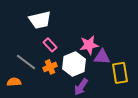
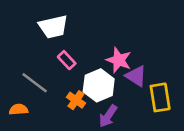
pink star: (89, 45) -> (119, 60), turned 30
purple triangle: (102, 57) -> (136, 76), turned 30
orange cross: (50, 67) -> (76, 100), moved, turned -32

